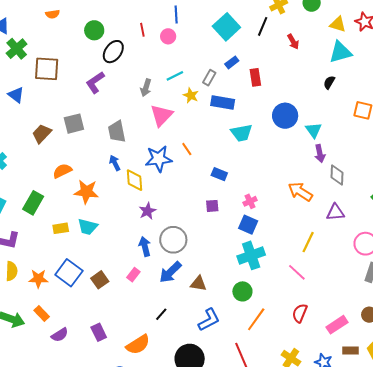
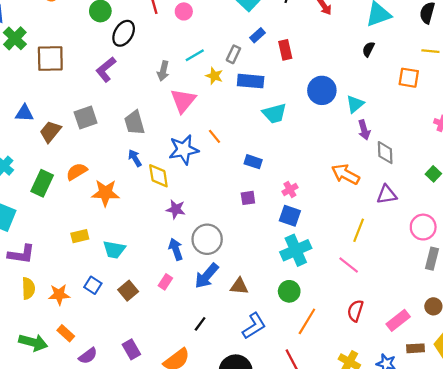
blue triangle: (16, 95) -> (24, 113), moved, turned -30
cyan triangle: (314, 130) -> (355, 104), turned 30
green rectangle: (33, 203) -> (42, 183), moved
purple star: (147, 211) -> (176, 209), turned -30
cyan trapezoid: (88, 227) -> (114, 250), moved
blue square: (69, 273) -> (93, 285), size x0.6

